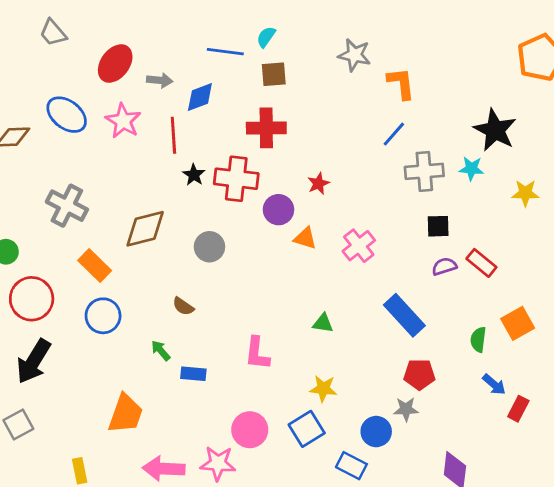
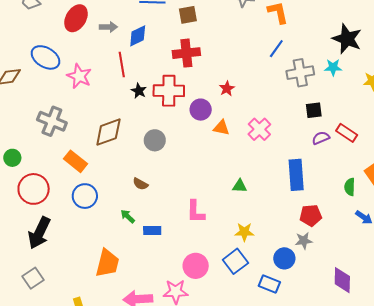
pink star: (123, 121) -> (79, 76), moved
blue rectangle: (404, 315) -> (296, 175), turned 44

